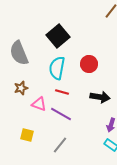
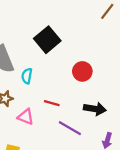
cyan semicircle: (57, 68) -> (27, 76), moved, size x0.6
purple line: (61, 114) -> (70, 128), moved

